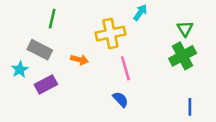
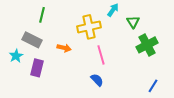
green triangle: (185, 29) -> (133, 22), moved
purple rectangle: (46, 84) -> (37, 68), turned -48
blue line: (190, 107) -> (153, 86), turned 32

